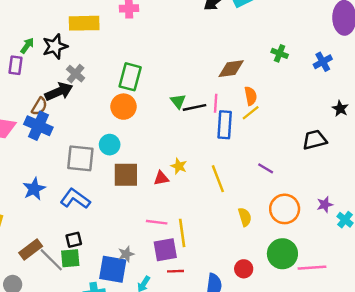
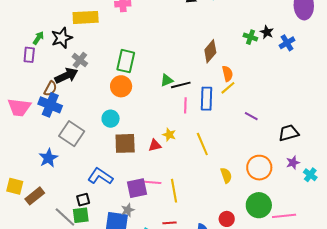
brown diamond: (231, 69) -> (210, 51), turned -40
green triangle: (178, 101) -> (167, 80), turned 48
pink line: (216, 103) -> (185, 105), moved
black star: (340, 109) -> (267, 32), moved
black trapezoid: (315, 140) -> (289, 133), moved
gray square: (80, 158) -> (72, 134), moved, turned 30
purple line: (266, 168) -> (251, 116), moved
blue L-shape: (75, 199) -> (100, 176), moved
brown rectangle: (31, 249) -> (35, 196), moved
purple square: (165, 250) -> (137, 188), moved

